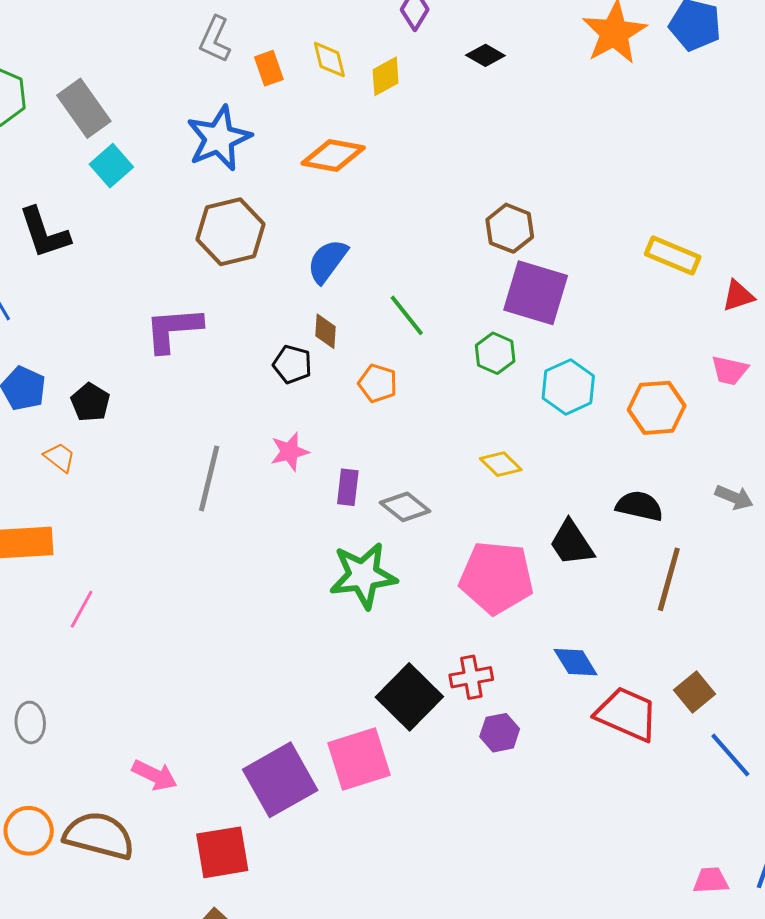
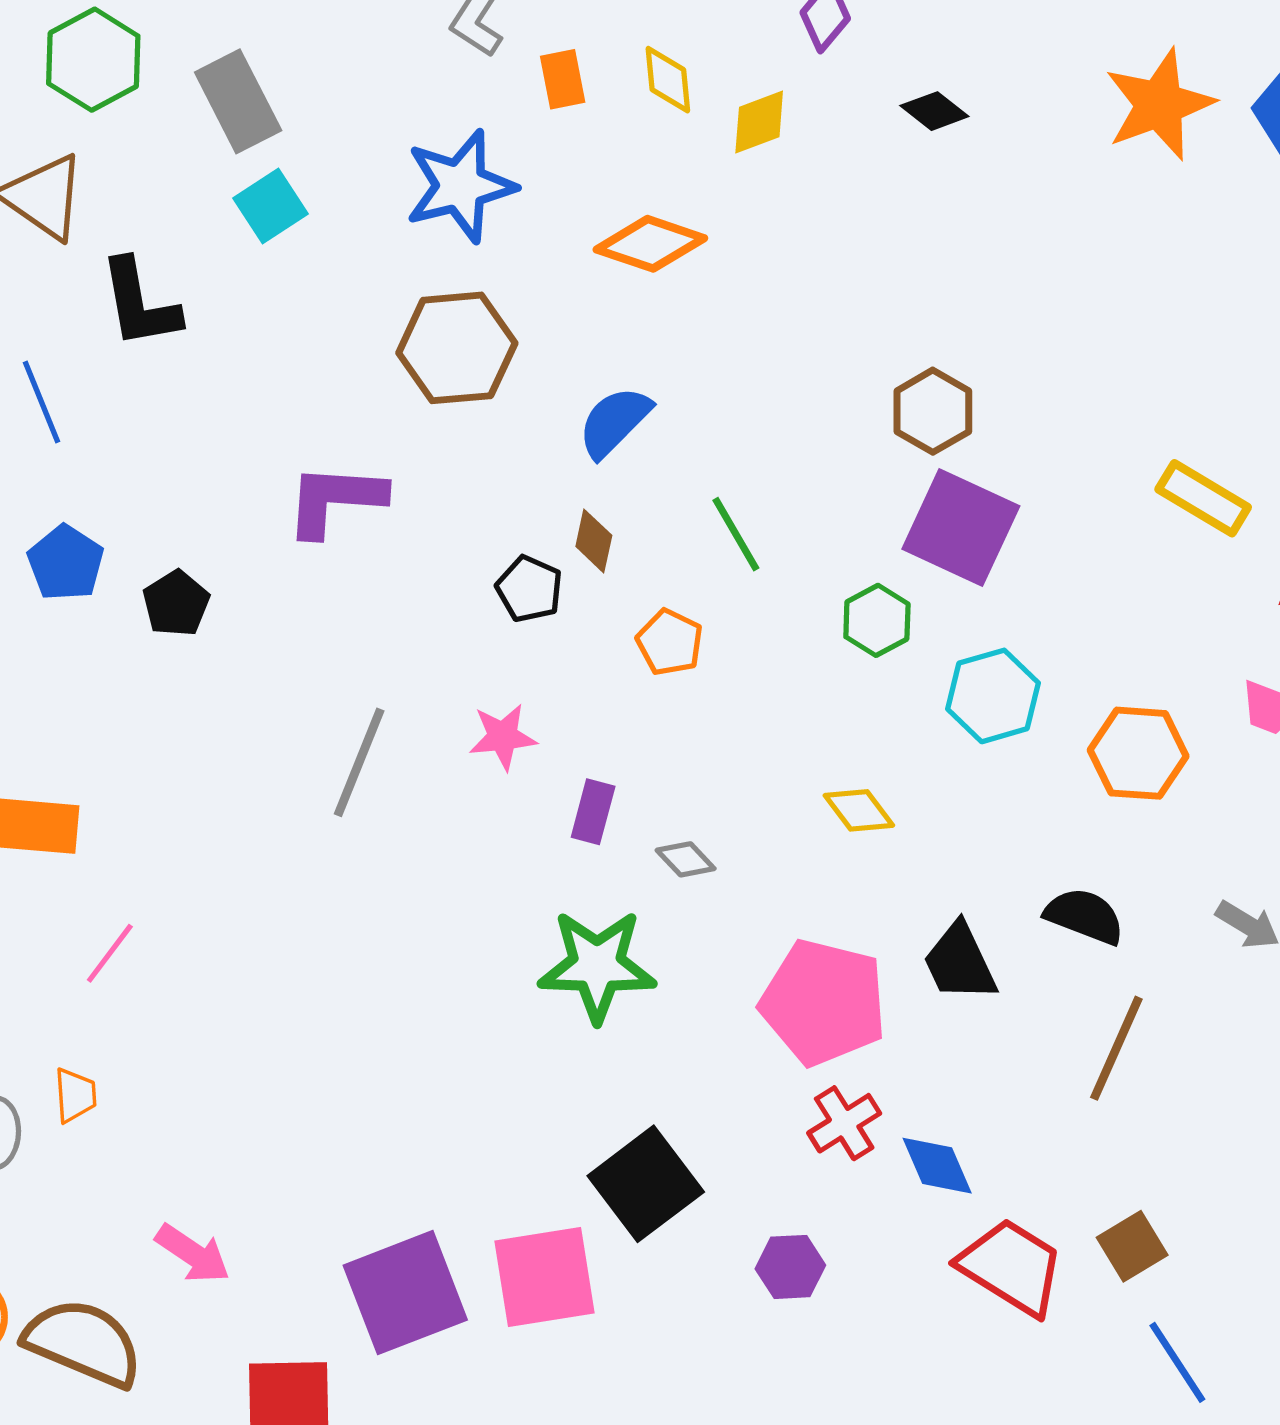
orange trapezoid: (60, 457) -> (75, 1095), moved, turned 40
gray diamond: (405, 507) -> (686, 859), size x0.7
red cross: (471, 677) -> (844, 1123), moved, turned -30

